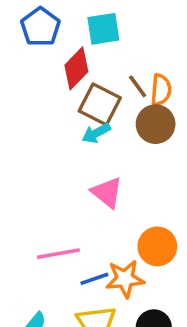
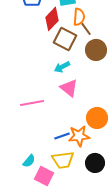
orange semicircle: (161, 90) -> (79, 17), moved
cyan arrow: (96, 133) -> (62, 67), moved
pink line: (58, 254) -> (32, 103), moved

